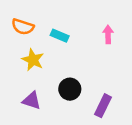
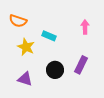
cyan rectangle: (60, 36) -> (49, 36), moved
purple rectangle: (103, 106) -> (81, 65), moved

